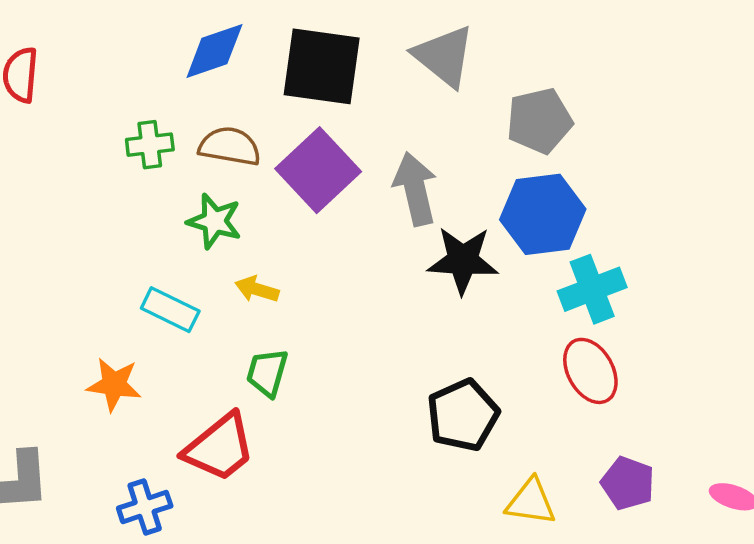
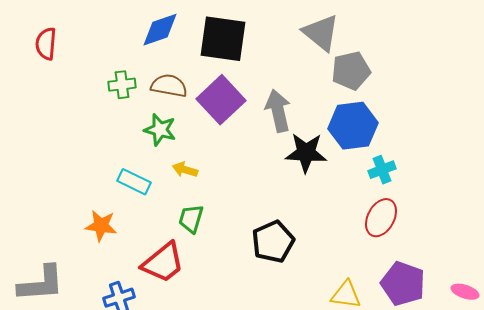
gray triangle: (444, 56) -> (321, 33), moved
cyan cross: (592, 289) -> (382, 170), size x0.7
red ellipse: (590, 371) -> (381, 218), turned 57
black pentagon: (463, 415) -> (273, 242), moved
purple pentagon: (628, 483) -> (403, 284), size x1.4

